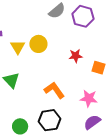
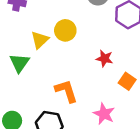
yellow triangle: (18, 47) -> (40, 40), moved

